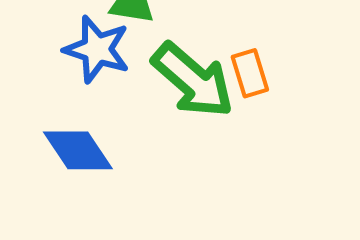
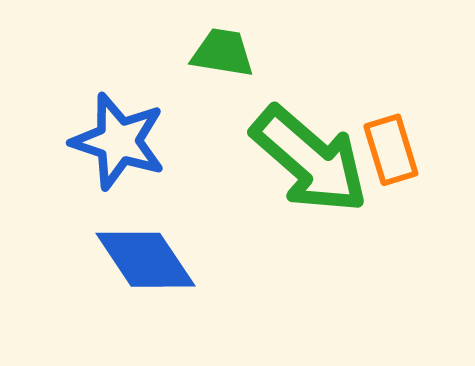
blue star: (97, 49) -> (118, 141), moved

